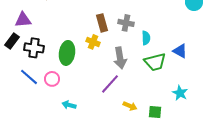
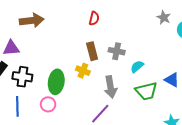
cyan semicircle: (146, 38) -> (137, 67), turned -128
blue line: (29, 77) -> (17, 106), turned 48
pink circle: (52, 79) -> (48, 104), moved

